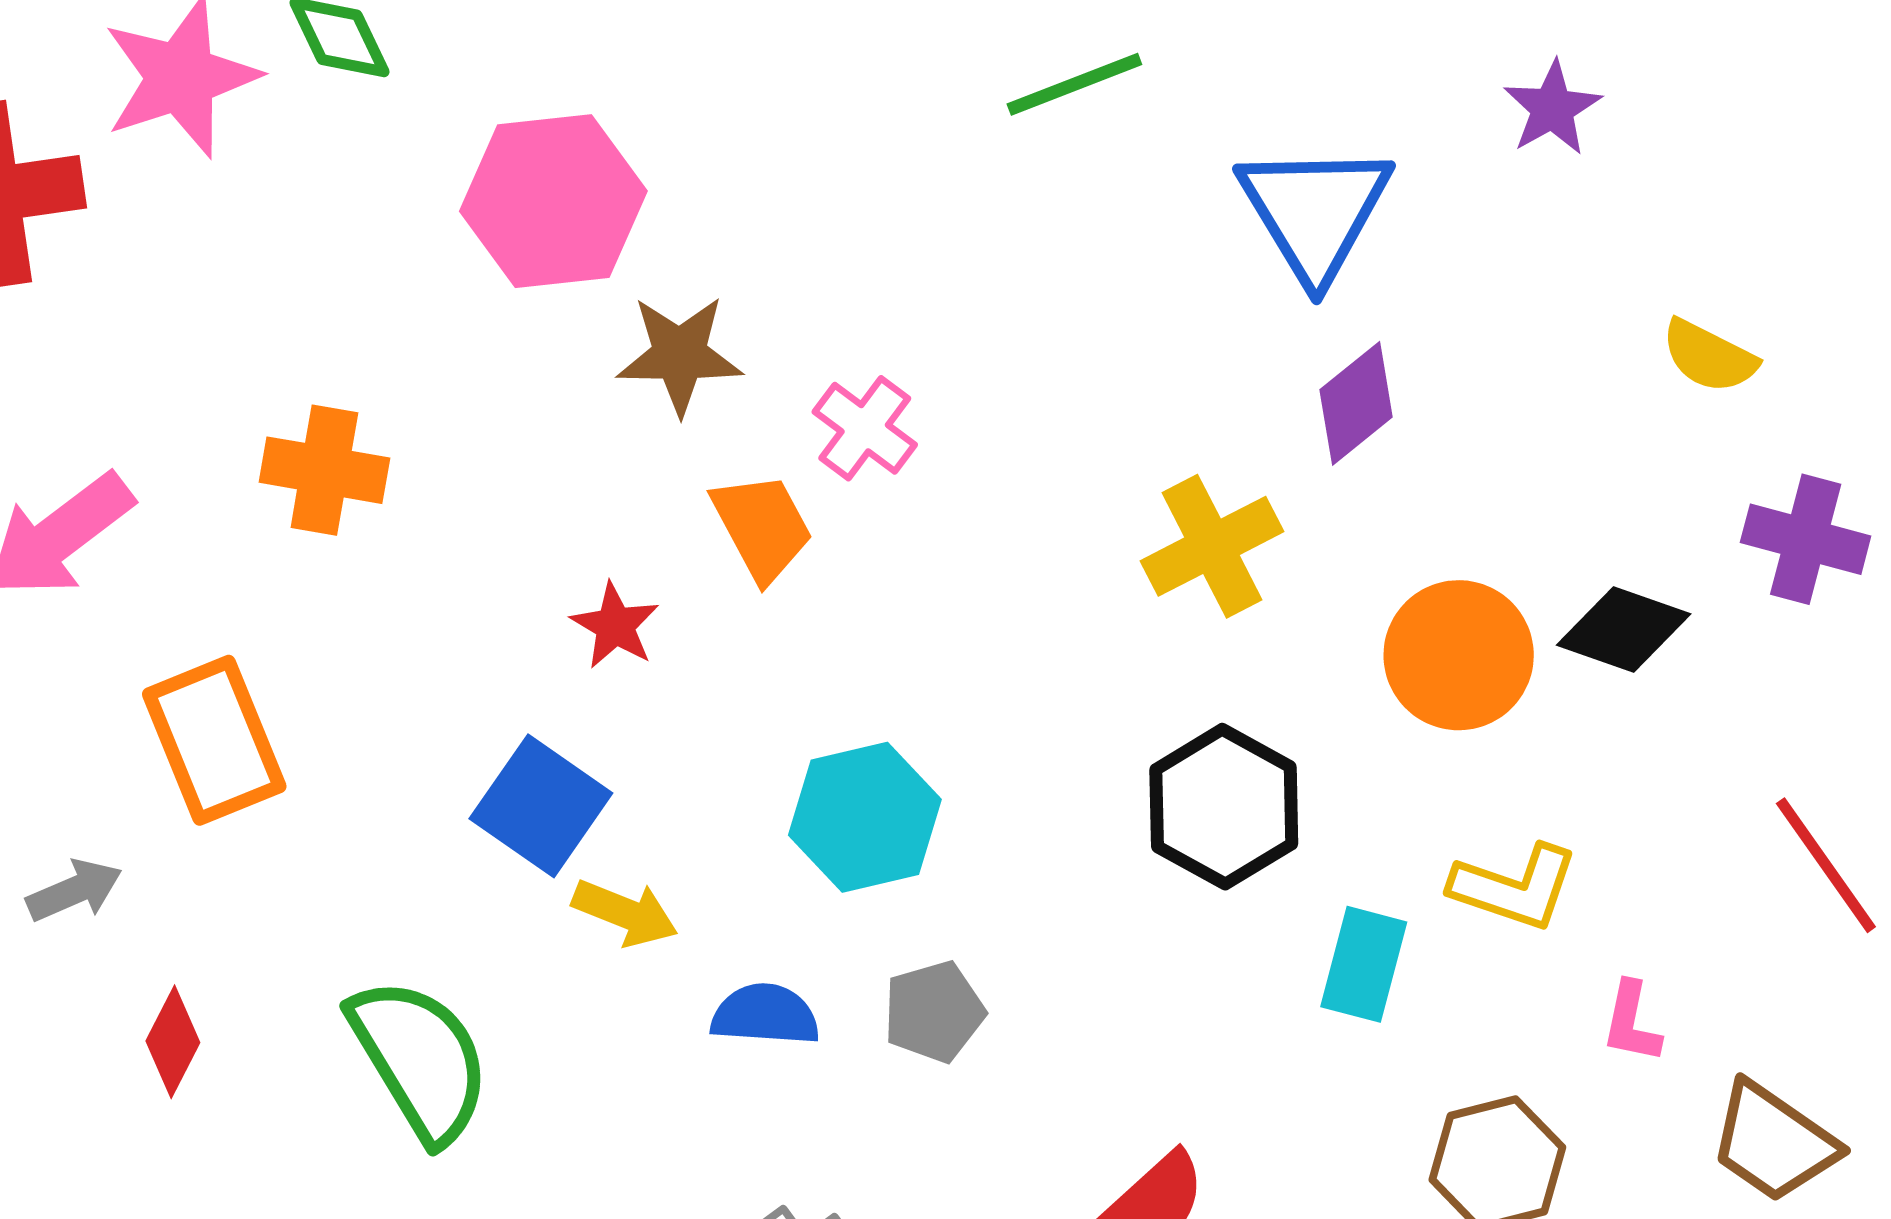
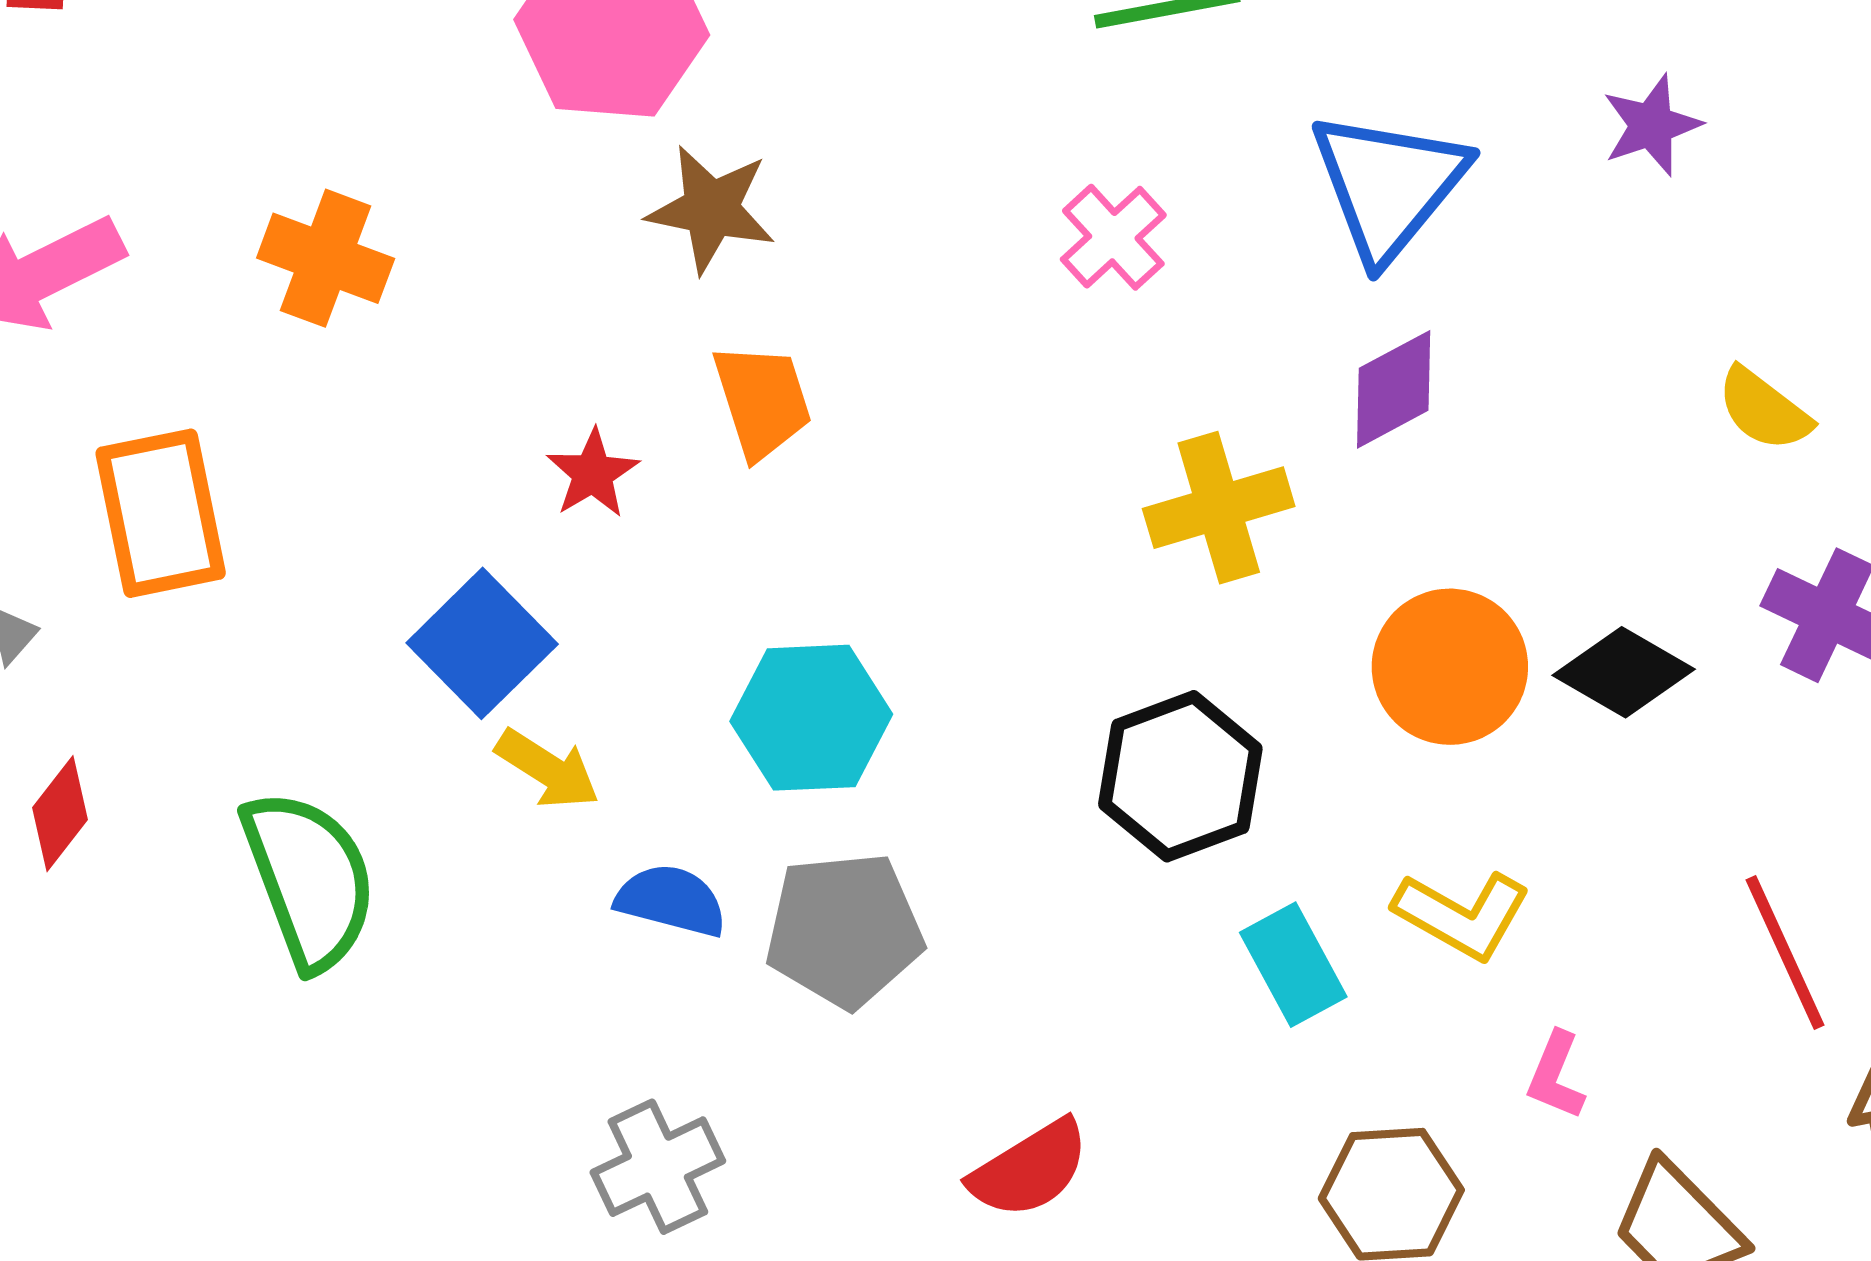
pink cross: (865, 428) -> (1113, 237), moved
cyan rectangle: (1364, 964) -> (1293, 965), turned -54
gray pentagon: (934, 1012) -> (844, 930), size x1.5

